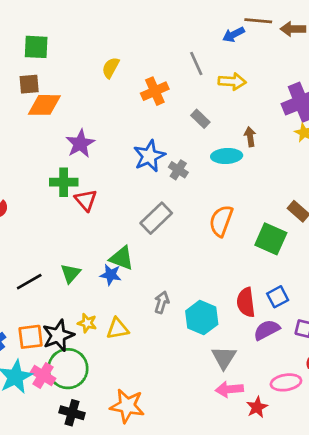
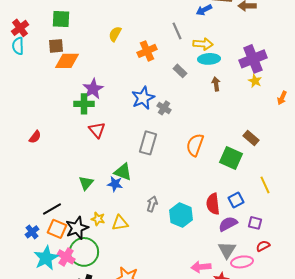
cyan ellipse: (227, 156) -> (209, 59), moved
green cross: (64, 182) -> (84, 104), moved
gray rectangle: (156, 218) -> (148, 143), turned -30
black line: (29, 282) -> (52, 209), moved
orange square: (31, 337) -> (57, 229), turned 30
gray triangle: (224, 358) -> (227, 250), moved

